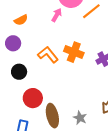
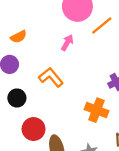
pink arrow: (57, 15) -> (67, 43), moved
orange cross: (74, 52) -> (97, 110), moved

